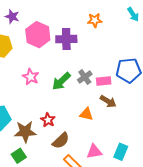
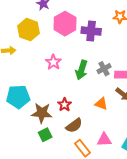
green arrow: (61, 81) -> (81, 70), turned -36
green square: (19, 156) -> (45, 135), moved

